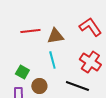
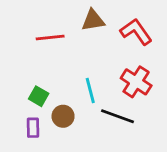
brown triangle: (55, 36) -> (93, 20), moved
cyan line: (52, 60) -> (90, 90), moved

